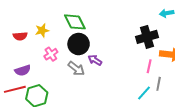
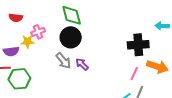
yellow star: (42, 30) -> (28, 42), moved
pink cross: (51, 54) -> (38, 32), moved
purple arrow: (95, 60) -> (82, 64), moved

